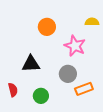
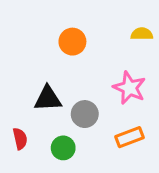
pink star: (75, 46) -> (129, 88), moved
gray circle: (68, 74) -> (85, 114), moved

